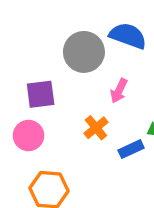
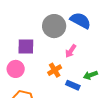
blue rectangle: (131, 149) -> (73, 85), turned 40

